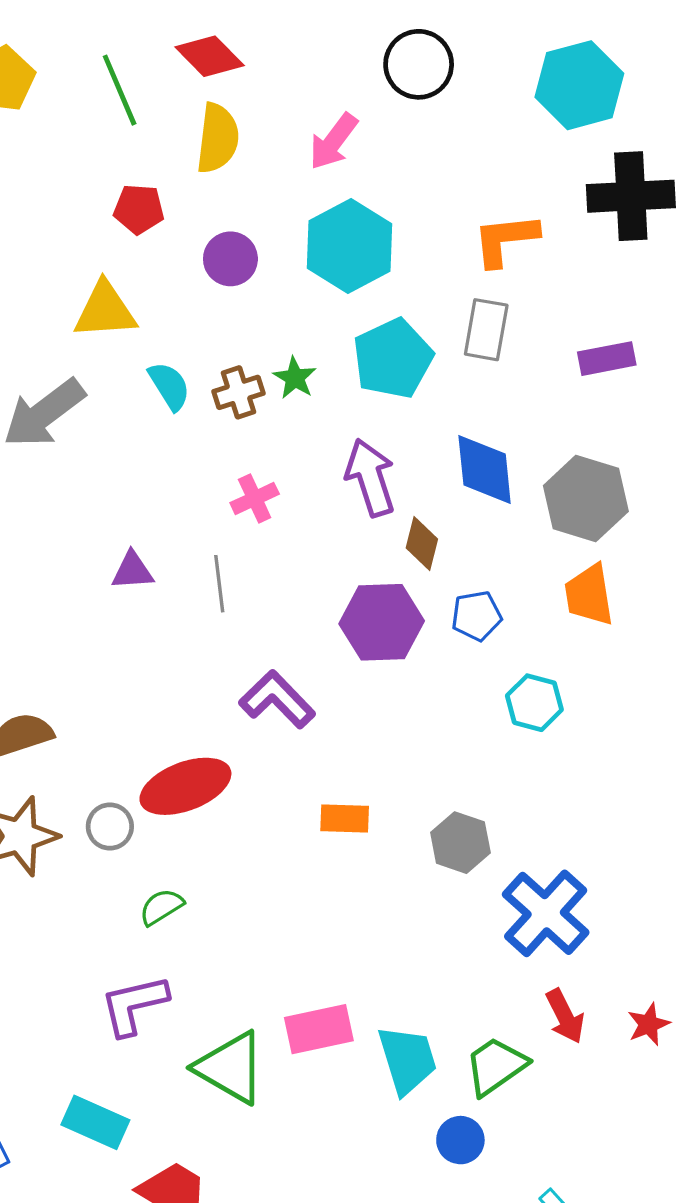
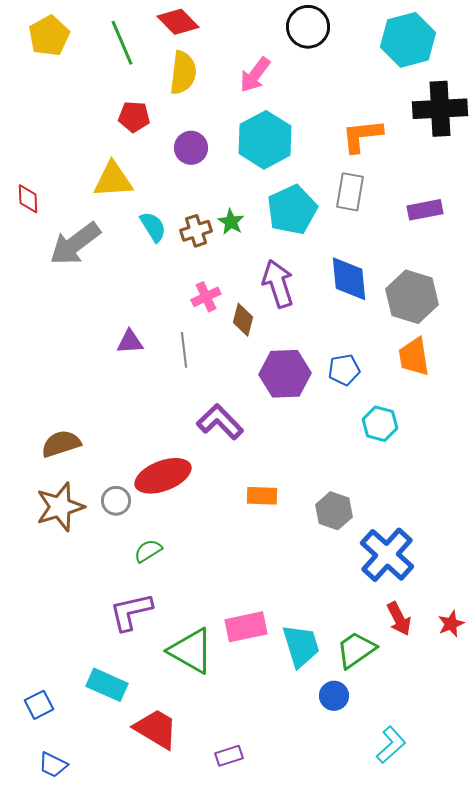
brown diamond: (422, 543) -> (243, 320), moved

